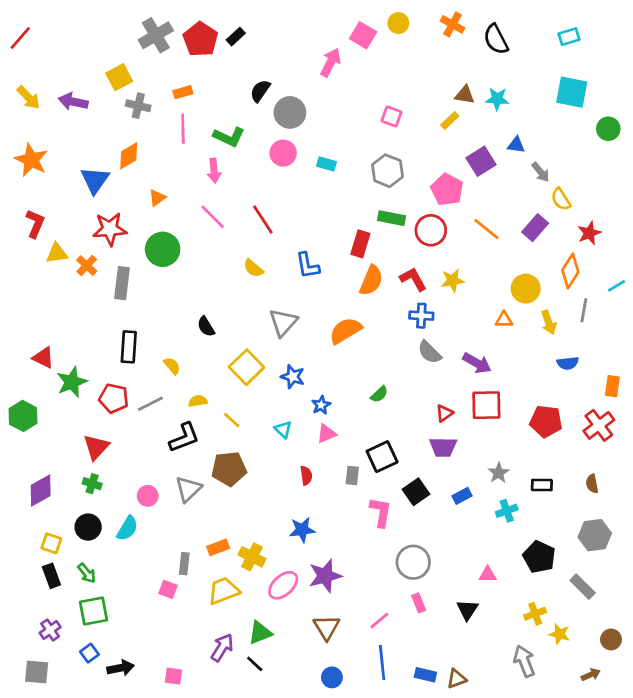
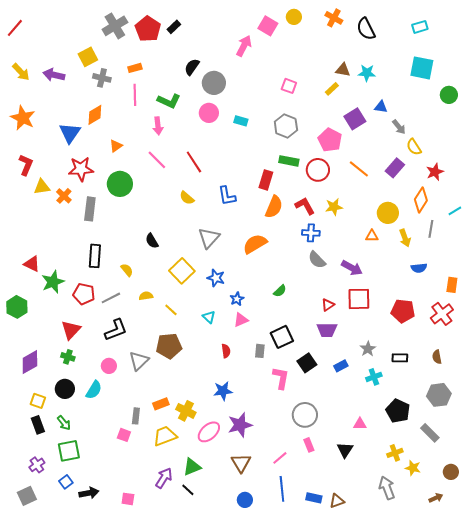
black L-shape: (184, 438) -> (116, 330), moved
gray square: (37, 672) -> (27, 496), turned -30

